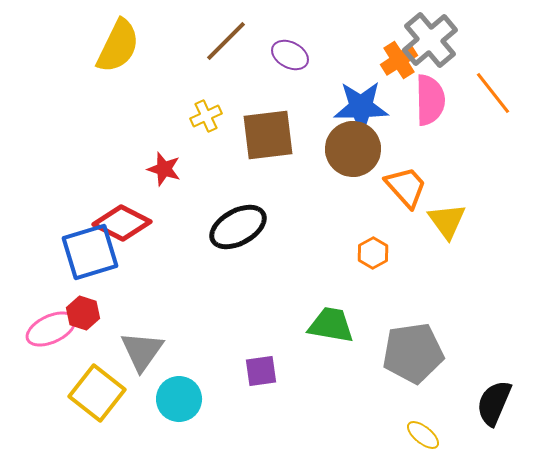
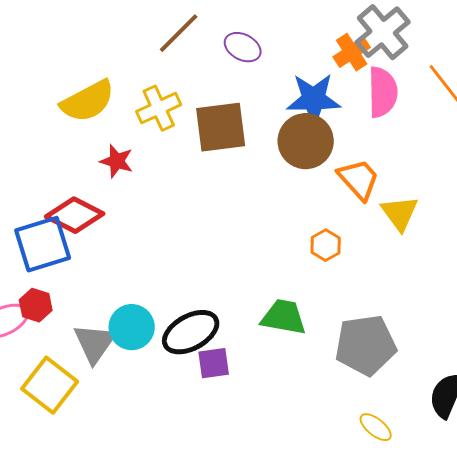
yellow semicircle: (118, 46) -> (88, 101), moved, turned 36
yellow cross: (206, 116) -> (159, 108), size x1.4
black ellipse: (238, 227) -> (191, 332), moved
cyan circle: (179, 399) -> (132, 327), moved

